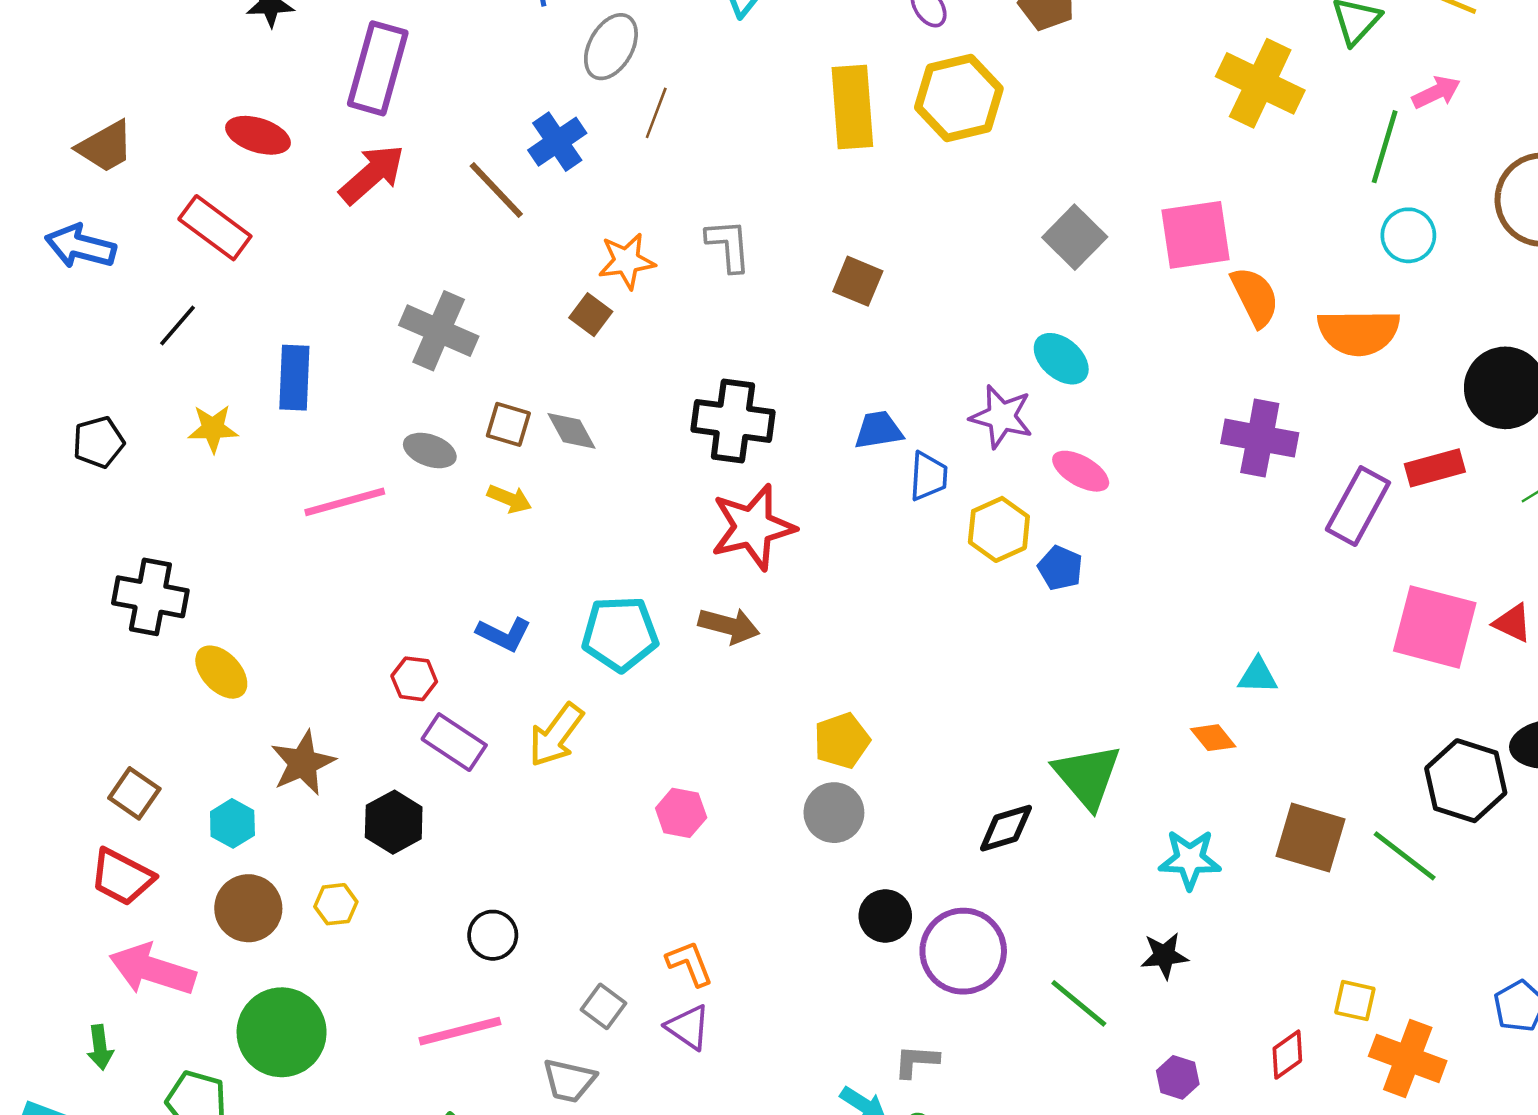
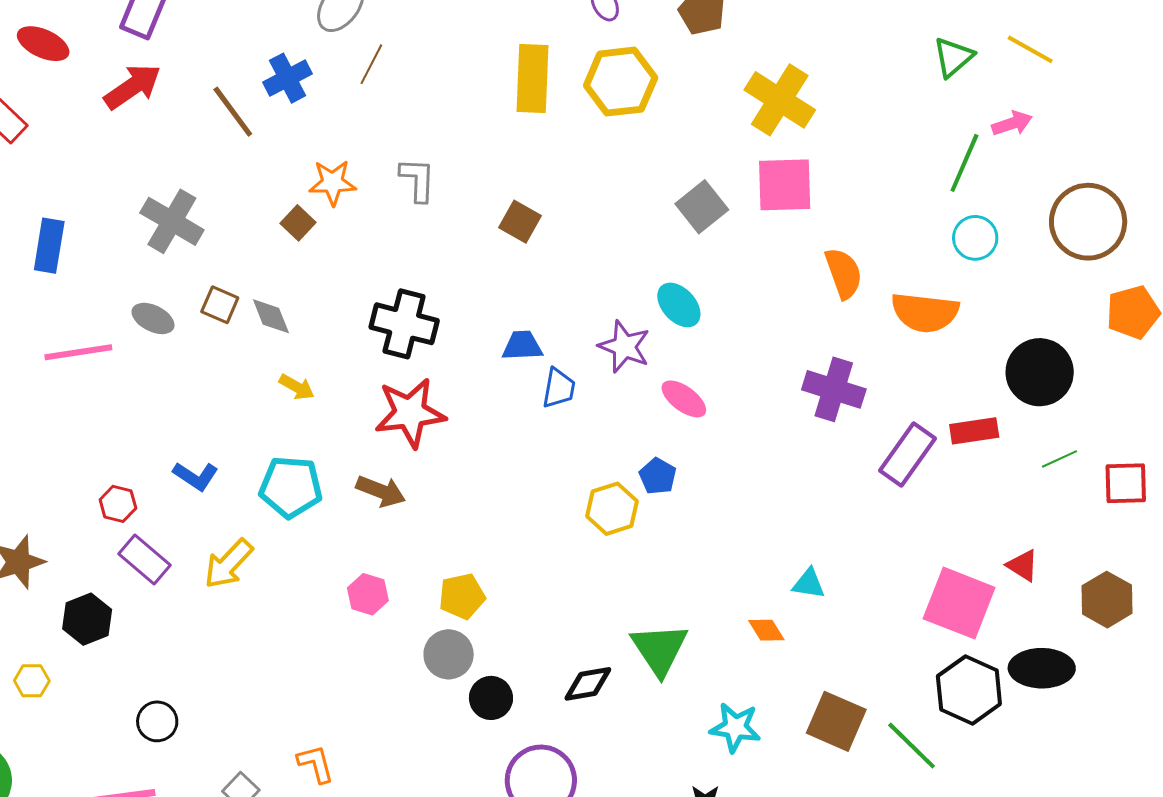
yellow cross: (1260, 83) -> (780, 100), moved
pink square: (1196, 235) -> (785, 185), moved
yellow arrow: (509, 499) -> (297, 387), moved
yellow hexagon: (999, 529) -> (612, 509), moved
pink square: (1435, 627) -> (959, 603), moved
pink hexagon: (681, 813) -> (368, 594), moved
black circle: (885, 916) -> (491, 698), moved

